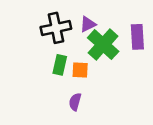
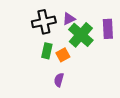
orange square: (80, 70) -> (63, 55), turned -32

